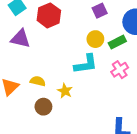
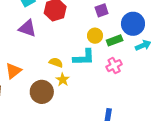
yellow semicircle: (38, 81) -> (56, 63), moved
brown circle: (43, 107) -> (42, 92), size x1.5

